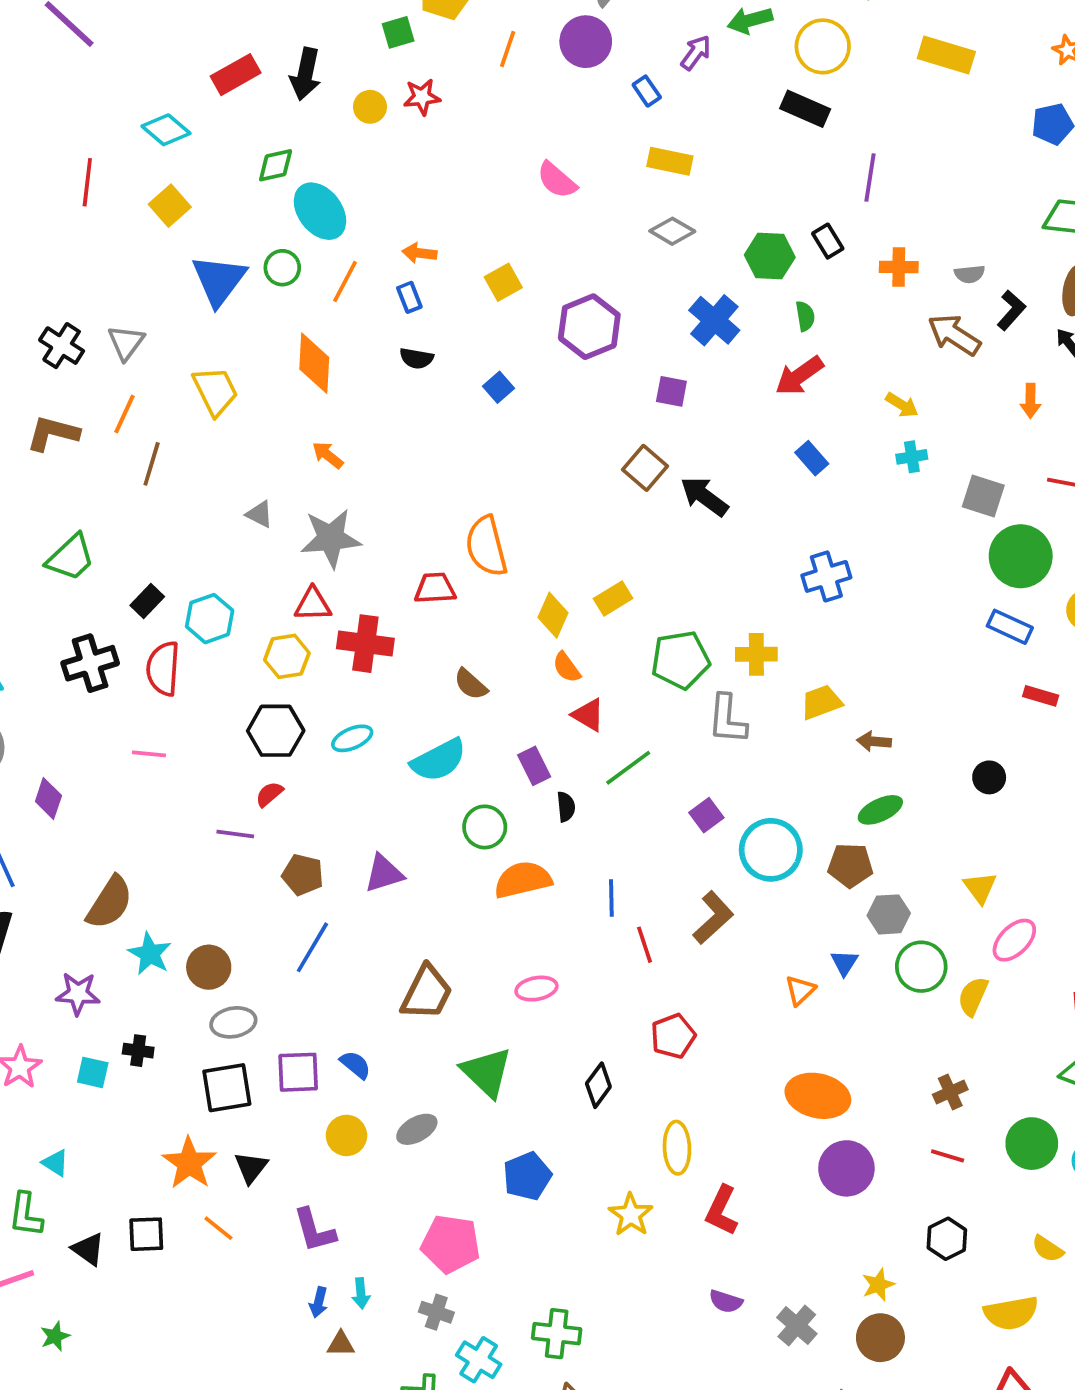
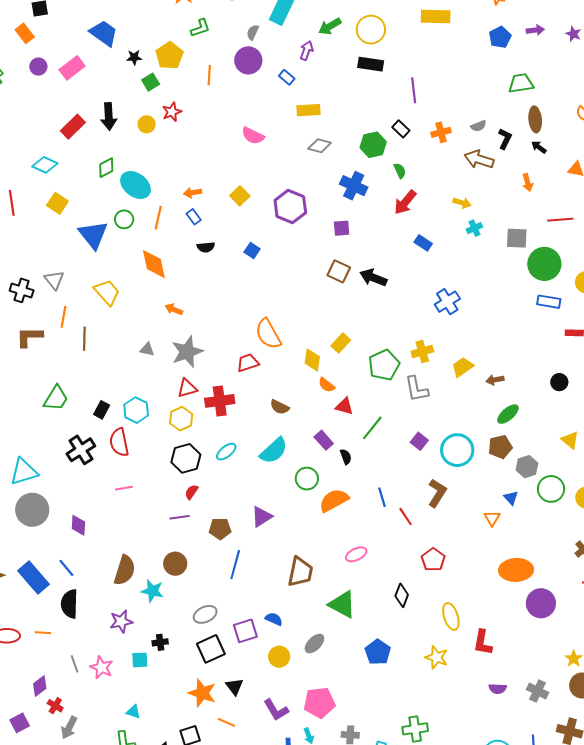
brown circle: (209, 967) -> (175, 564), moved
pink pentagon: (451, 1244) -> (319, 703), moved

